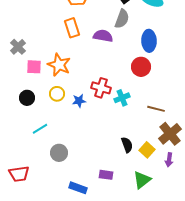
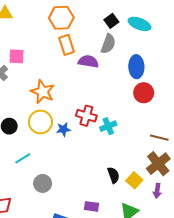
orange rectangle: (72, 28) -> (67, 45), moved
pink square: (34, 67) -> (16, 56), moved
red circle: (141, 67) -> (144, 93), moved
yellow circle: (57, 94) -> (40, 122), size x1.5
brown line: (156, 109) -> (159, 138), moved

